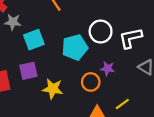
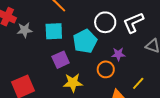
cyan square: (34, 40) -> (54, 31), moved, turned 30
purple square: (28, 71) -> (61, 60), moved

